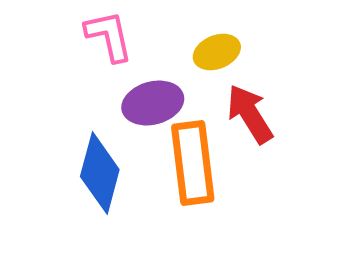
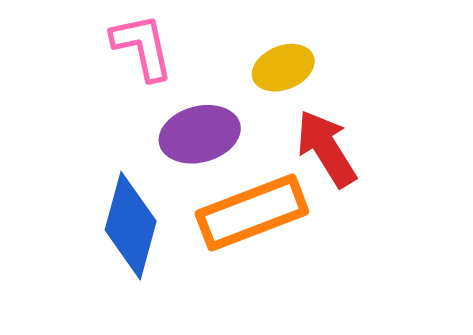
orange rectangle: (193, 163) -> (252, 213), turned 76

